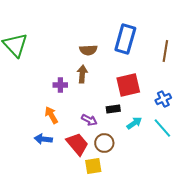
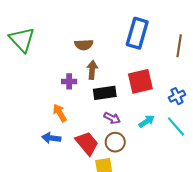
brown semicircle: (88, 50) -> (84, 45), moved
black rectangle: (113, 109) -> (105, 93), moved, size x1.5
purple arrow: (89, 120) -> (112, 118), moved

